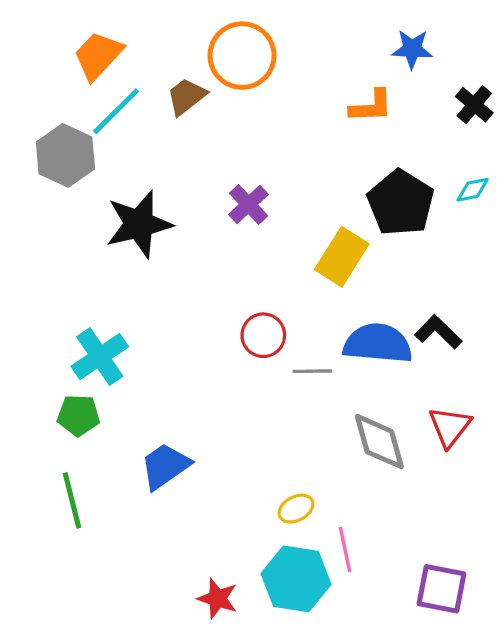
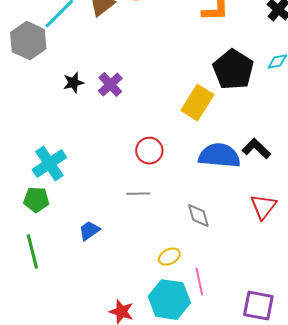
purple cross: (249, 204) -> (110, 85), moved
black star: (139, 224) -> (73, 83), size x0.5
gray line: (312, 371) -> (138, 194), moved
gray diamond: (379, 442) -> (198, 216), moved, size x0.7
blue trapezoid: (165, 466) -> (89, 231), size x0.7

